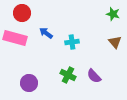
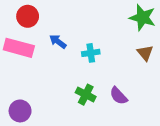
green star: (113, 14) -> (142, 18), size x1.5
purple circle: (29, 83) -> (20, 111), moved

